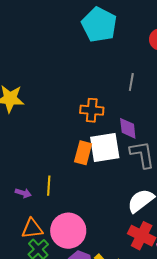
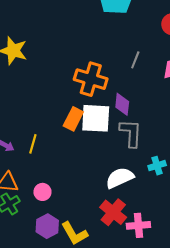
orange cross: (92, 110) -> (91, 79), size x1.4
pink circle: (68, 231) -> (42, 192), size x0.5

